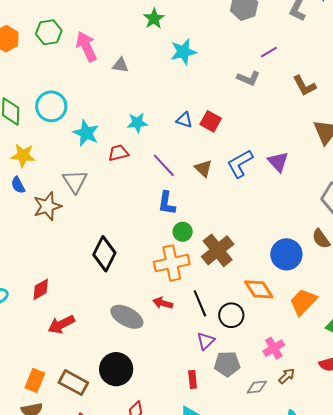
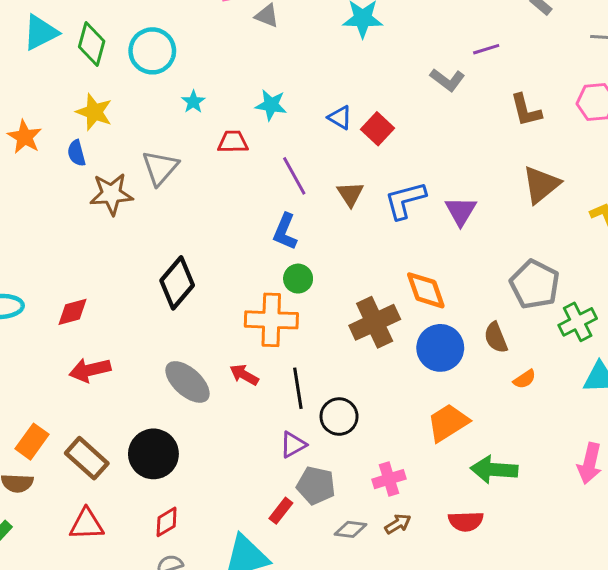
cyan star: (86, 133) -> (193, 102), size x0.6
brown cross: (218, 250) -> (375, 322), moved
orange diamond: (259, 289) -> (426, 290), moved
red rectangle: (193, 379) -> (281, 511), moved, turned 30

